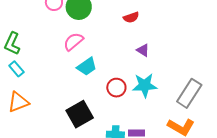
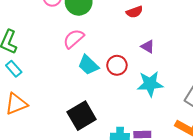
cyan trapezoid: (87, 67) -> (88, 65), turned 80
red circle: (116, 88) -> (117, 65), moved

